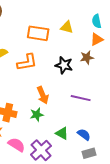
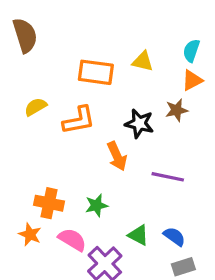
cyan semicircle: (97, 21) -> (191, 51), turned 32
orange arrow: (43, 95) -> (117, 156), moved
pink semicircle: (16, 145) -> (72, 240), moved

